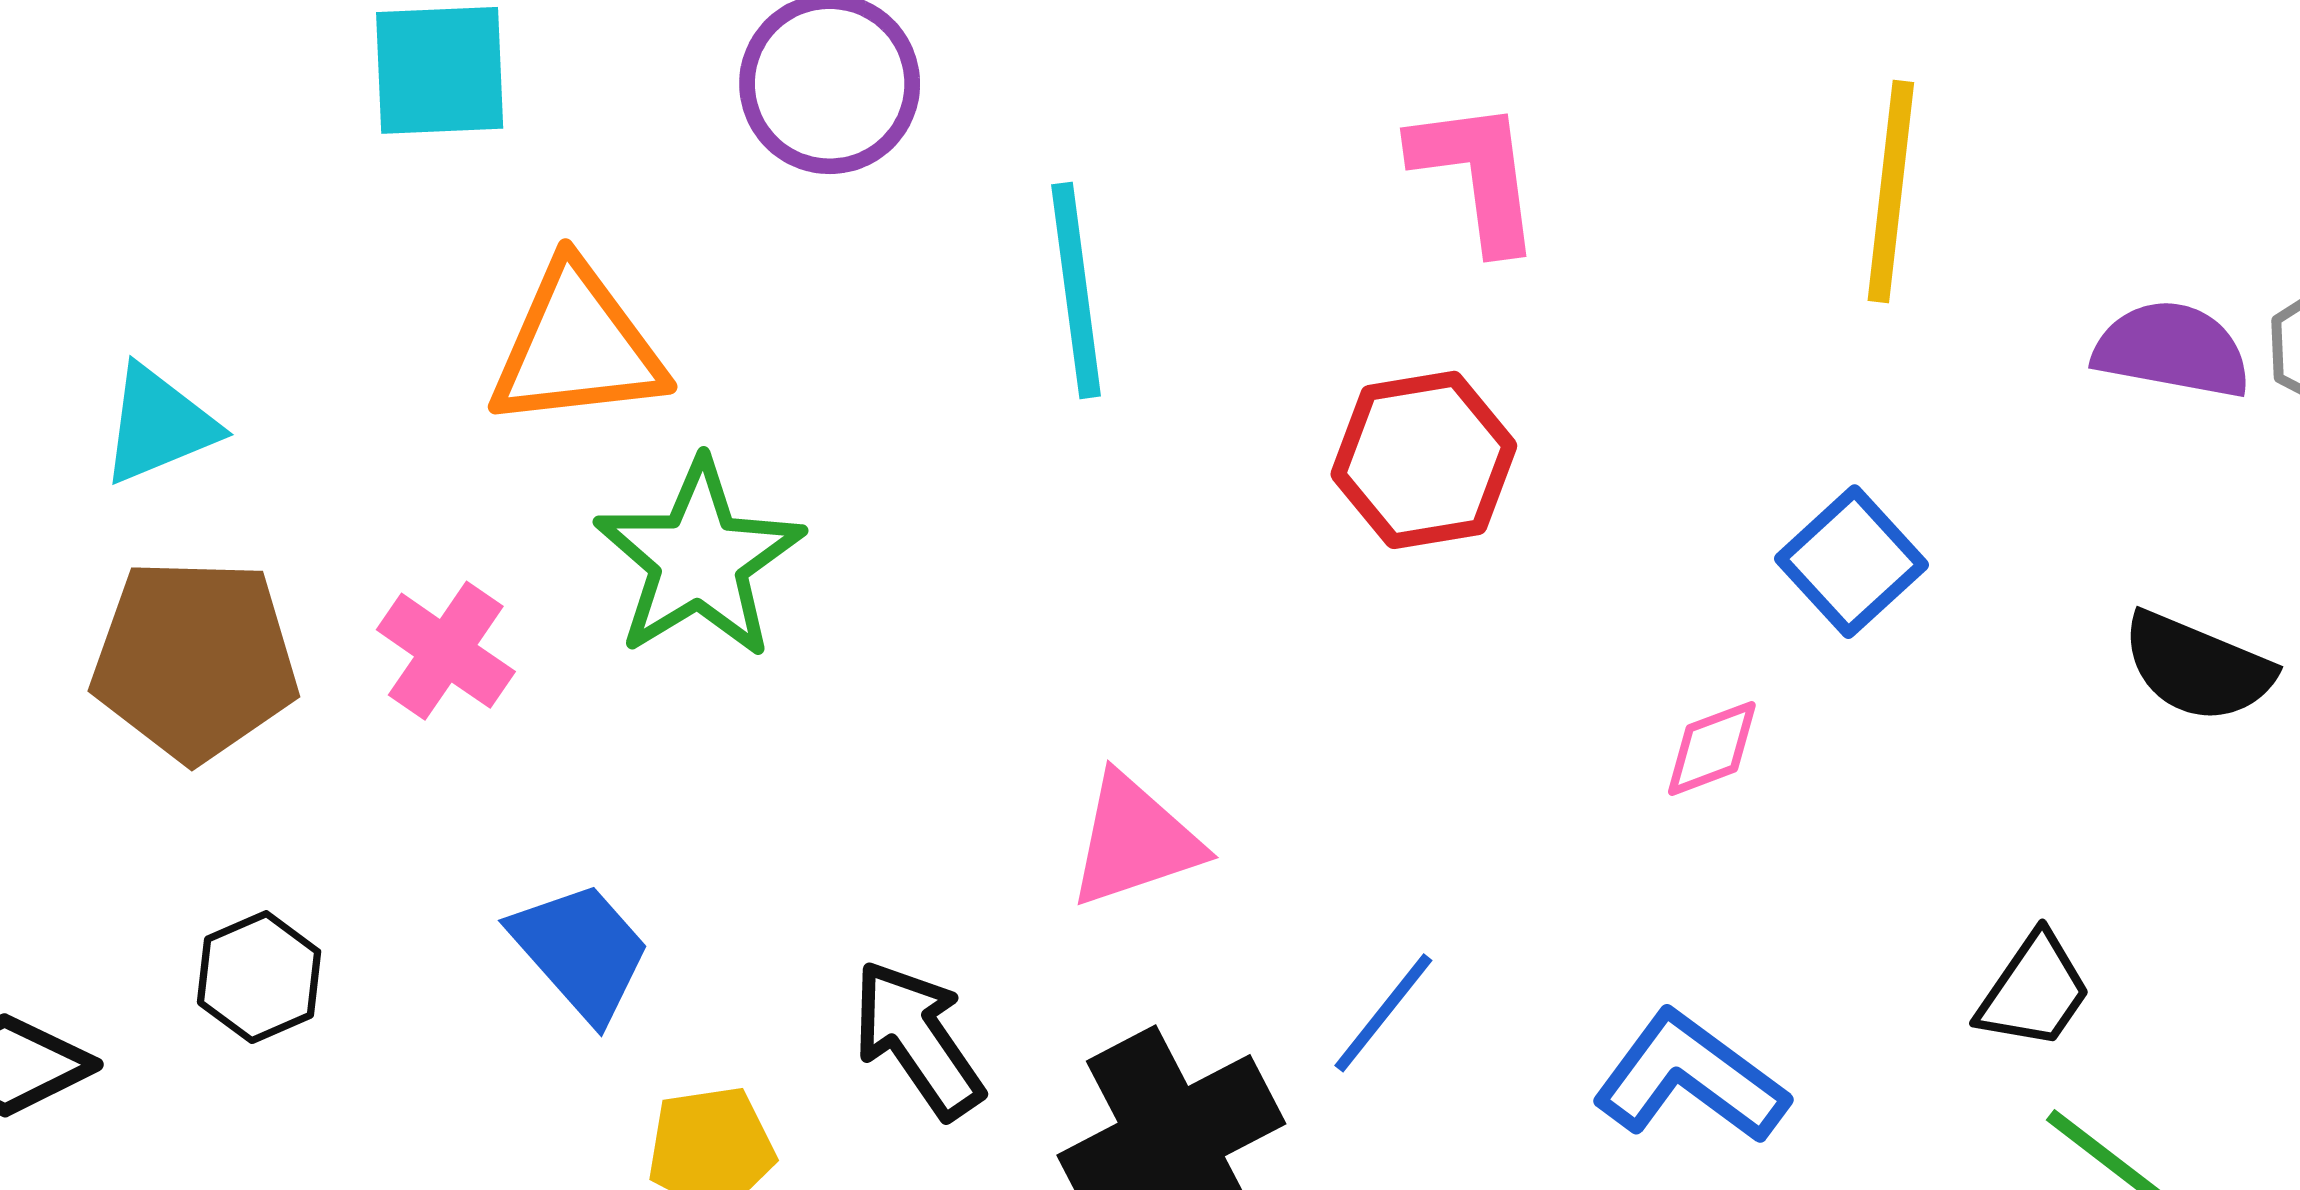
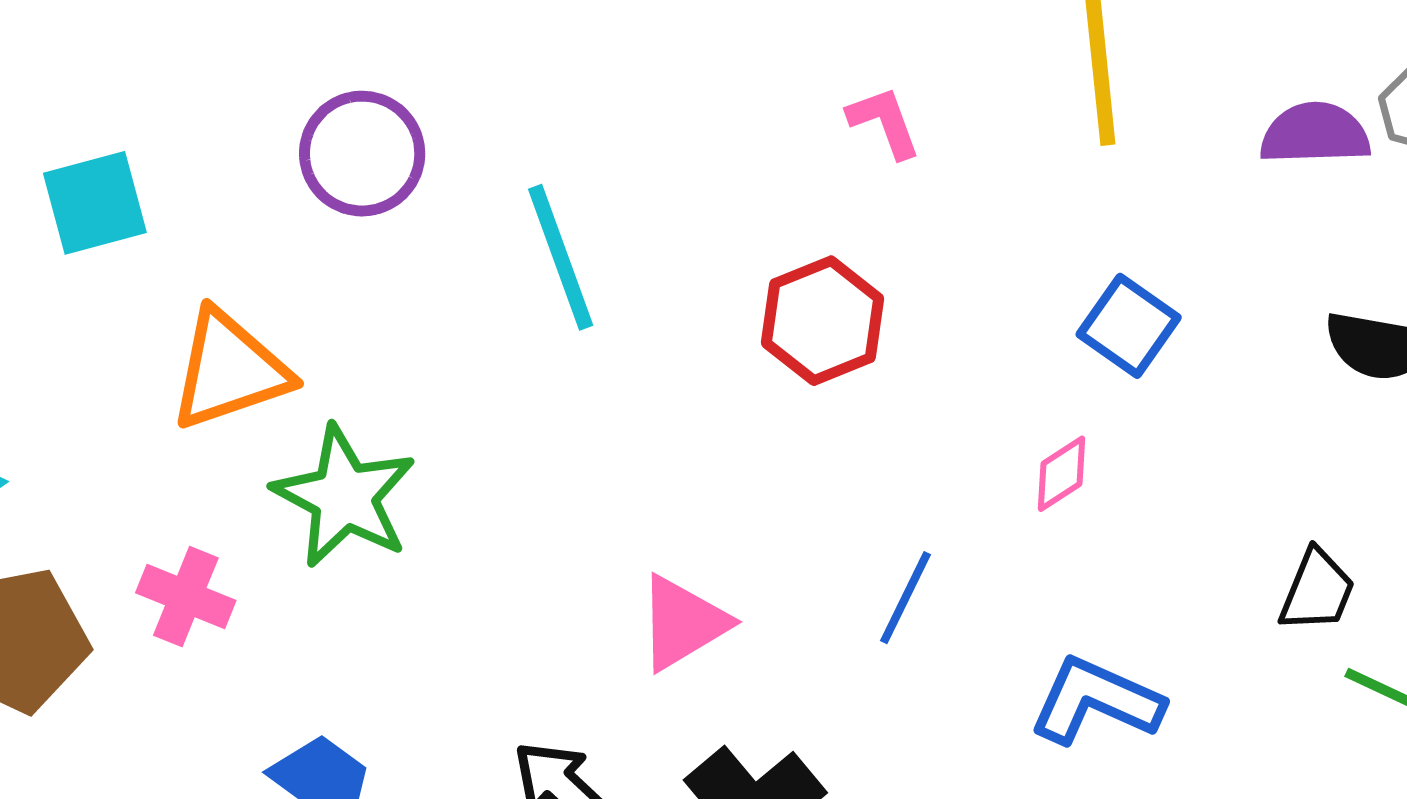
pink L-shape: (1477, 175) -> (884, 122), moved, size x0.7
blue line: (1383, 1013) -> (906, 598), moved

